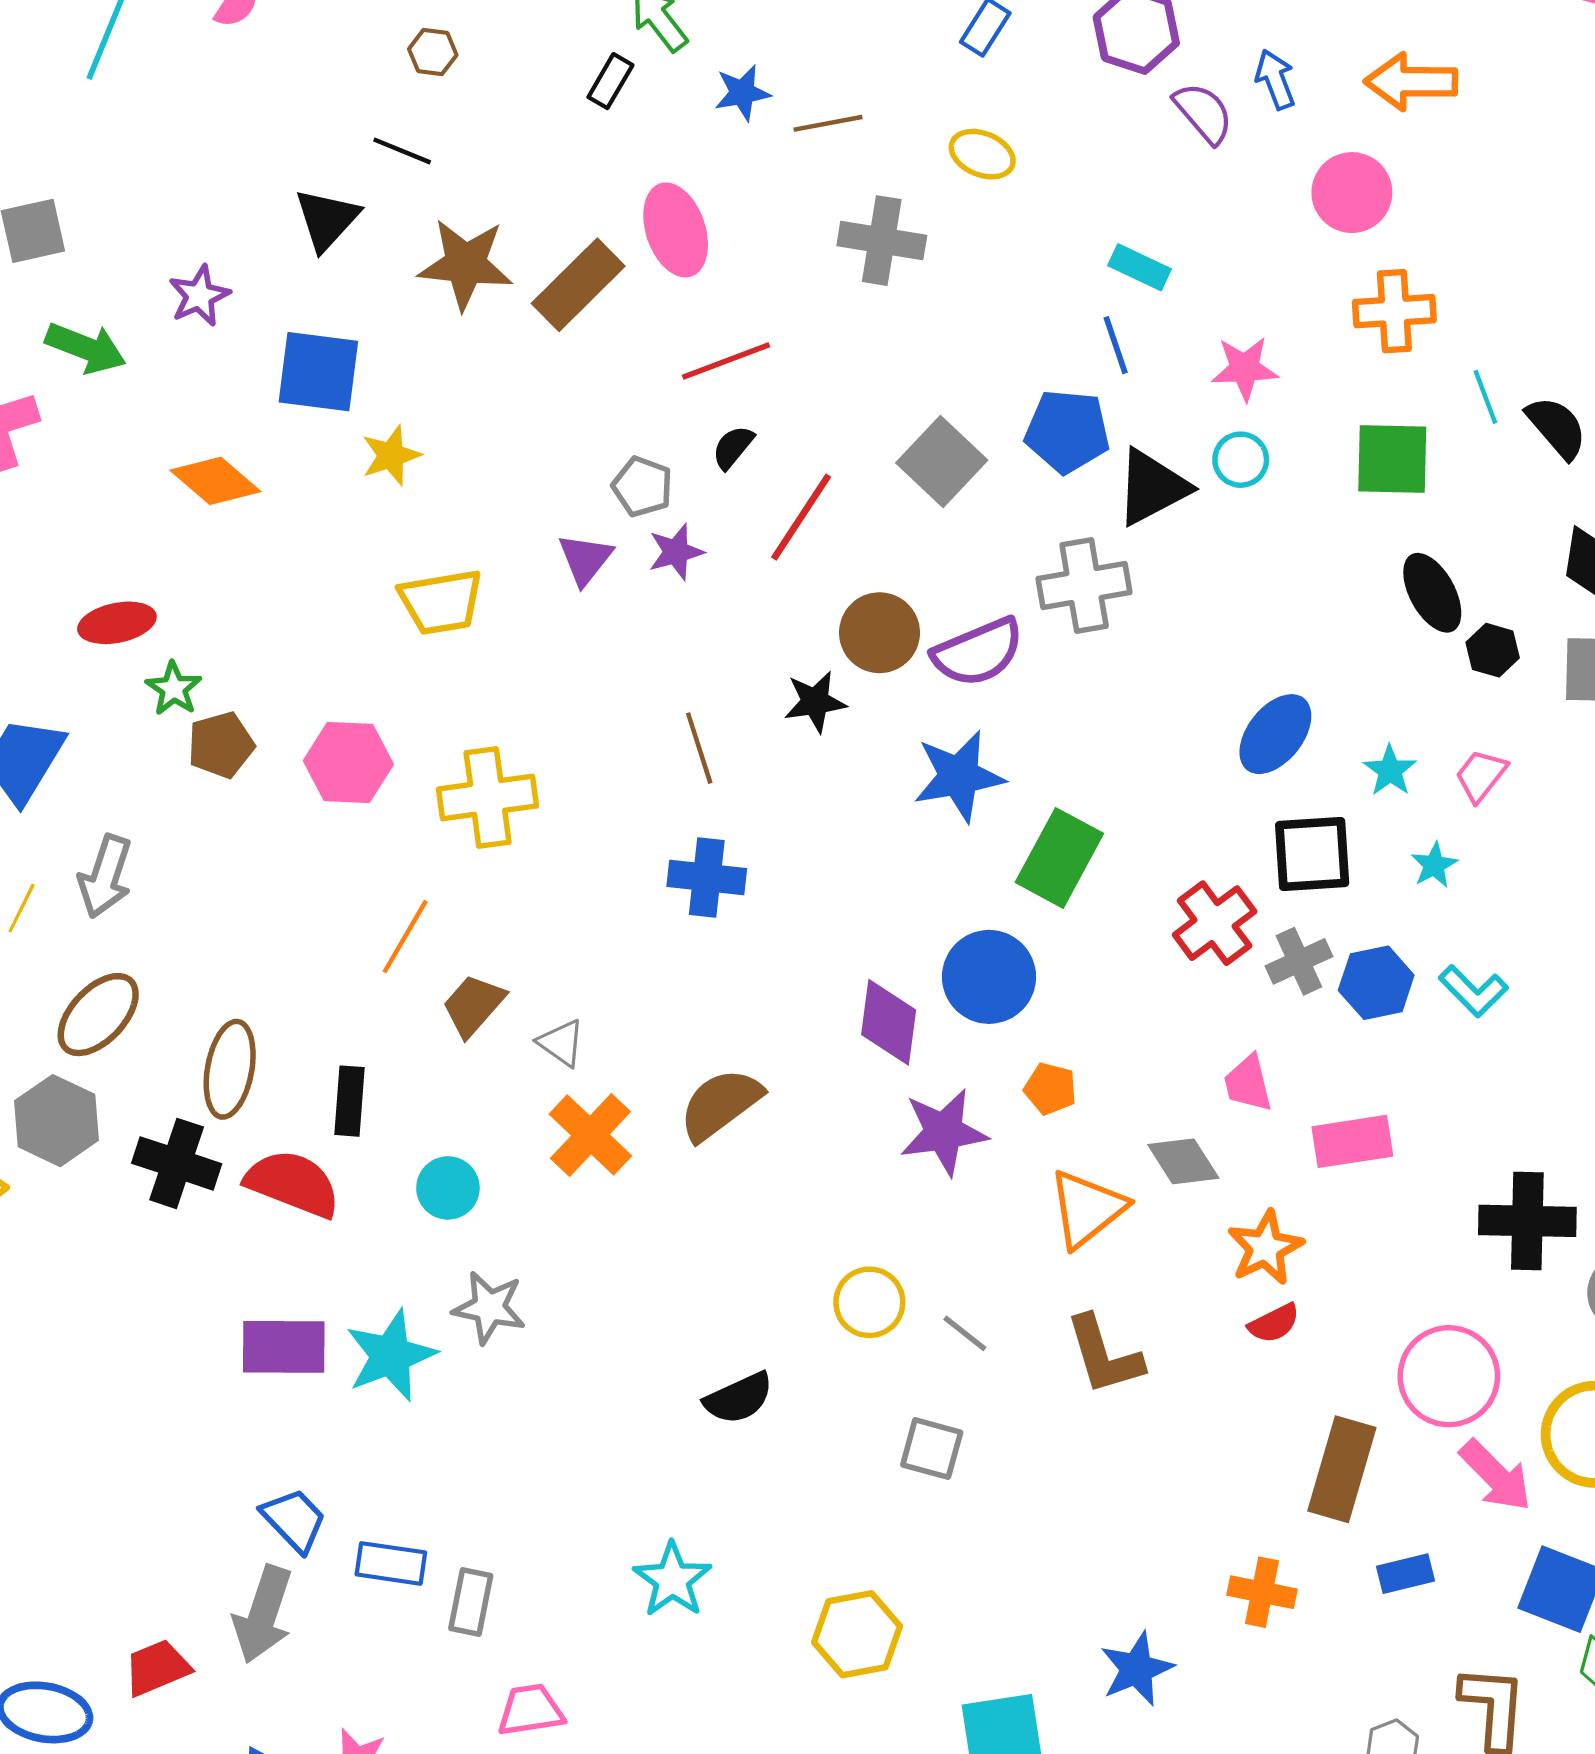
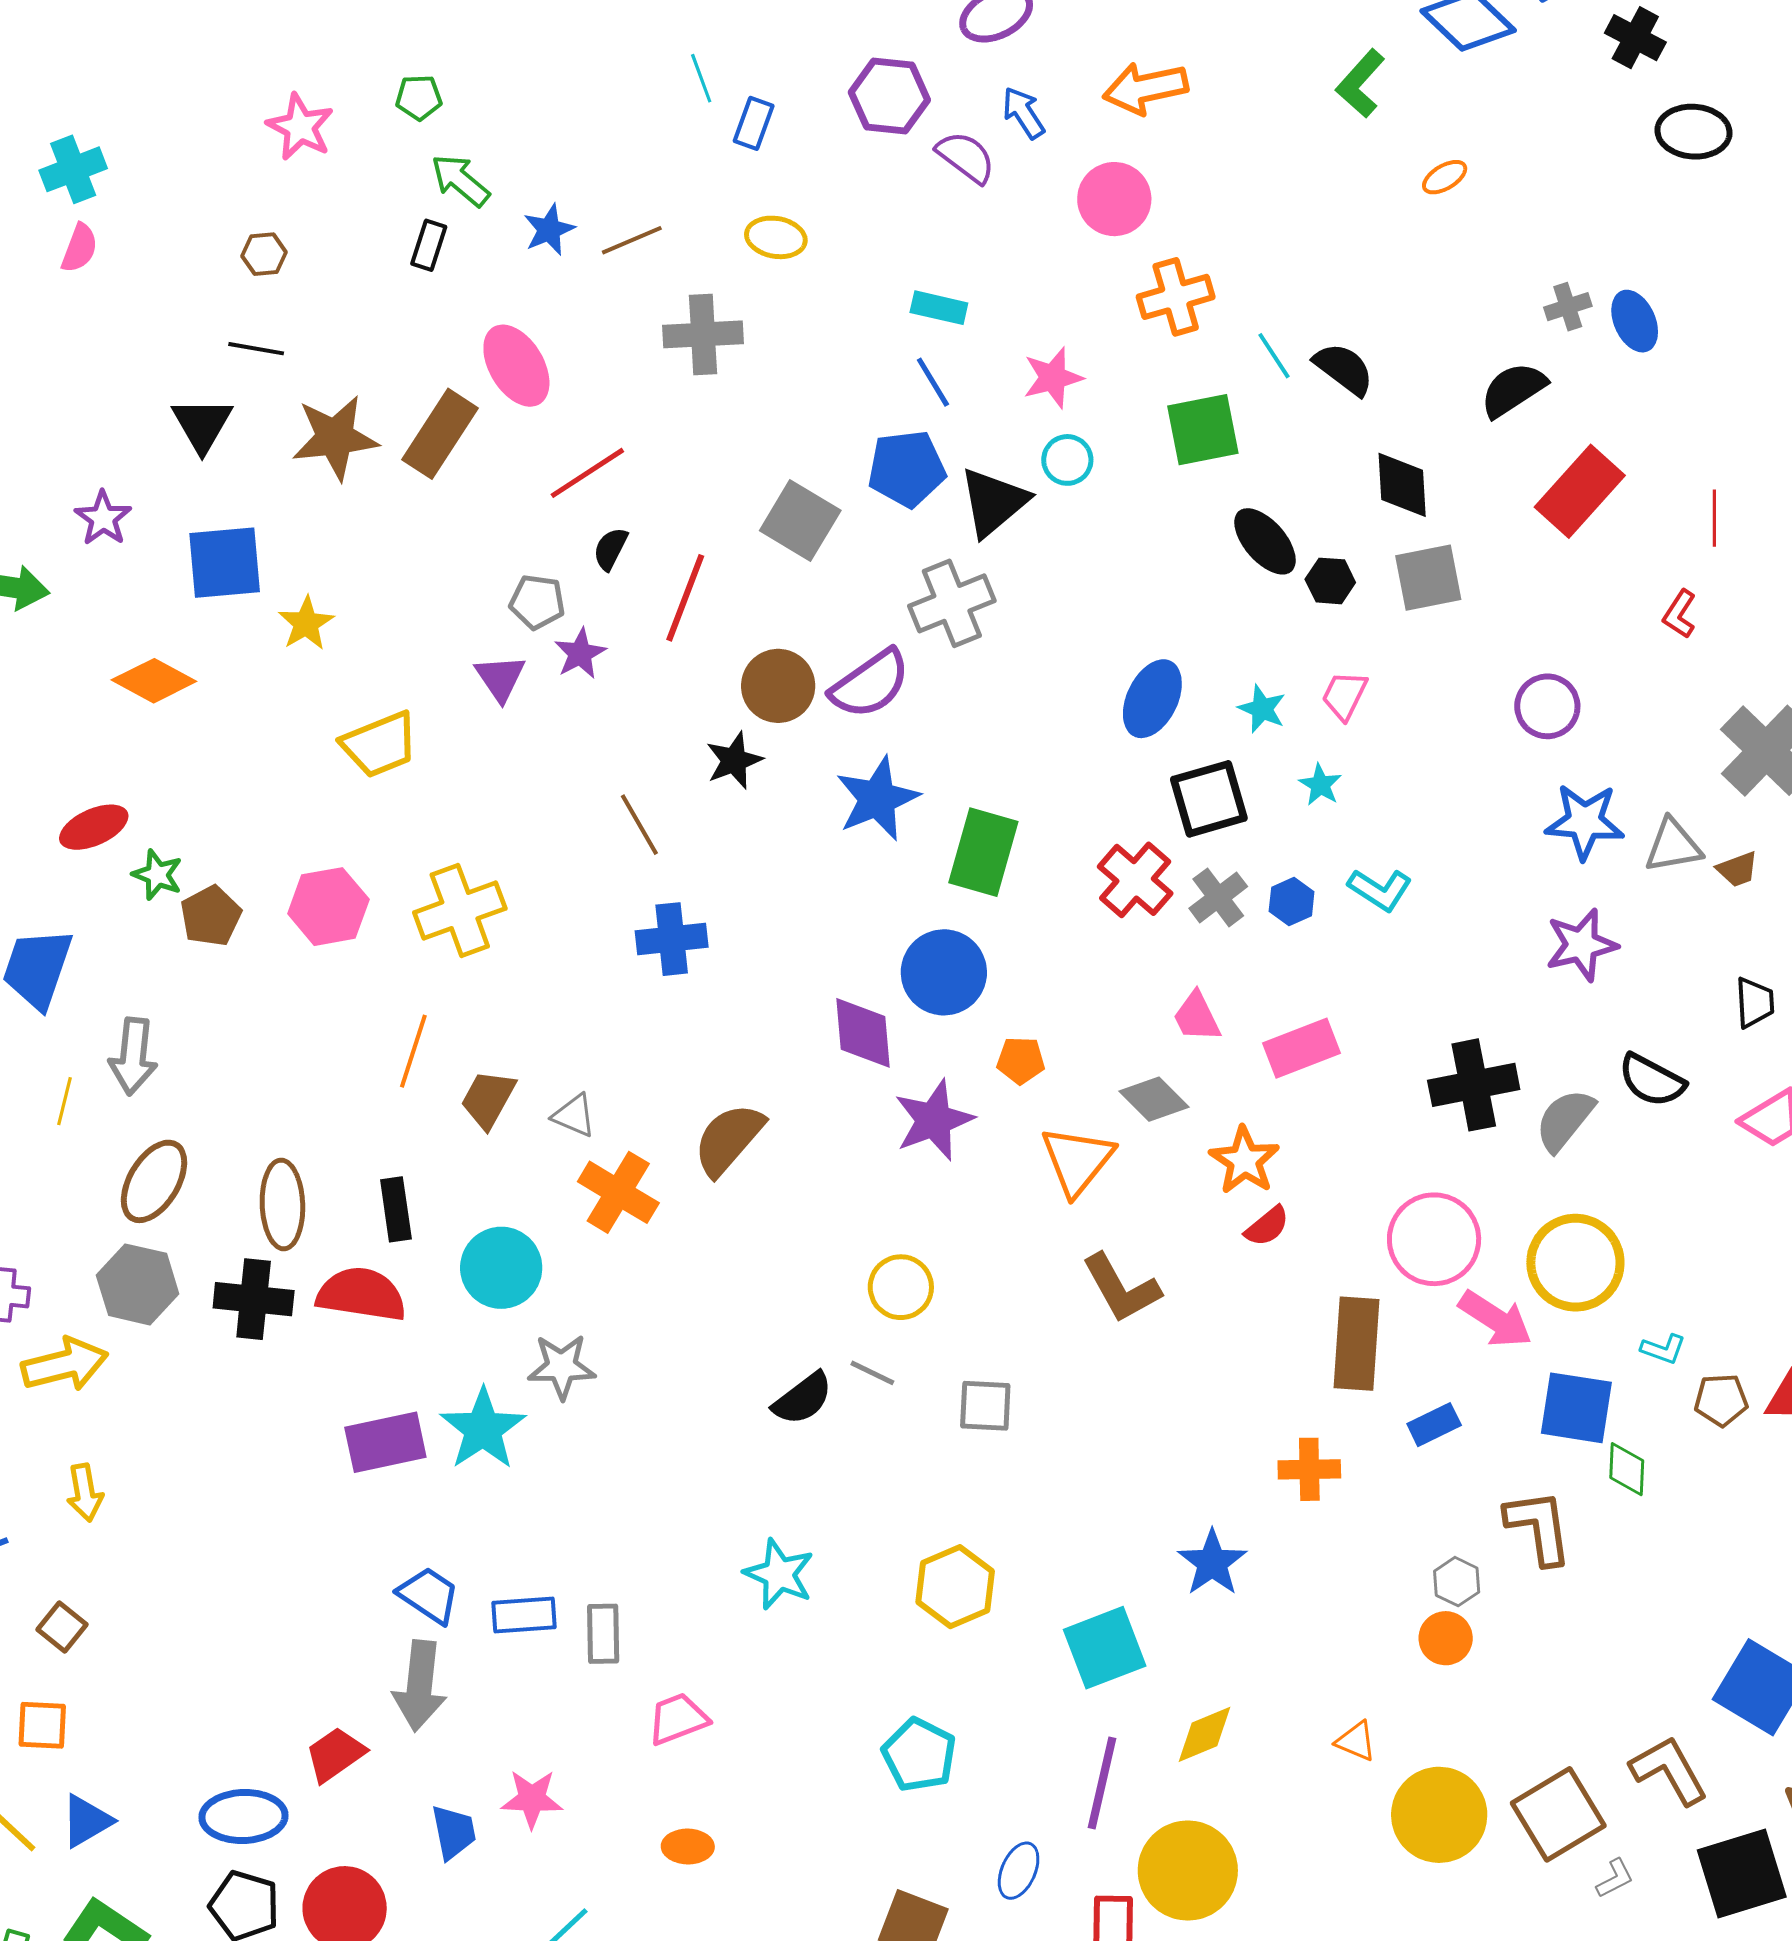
blue hexagon: (1376, 983) -> (1292, 901), size x0.7
cyan circle: (448, 1188) -> (501, 1268), size x1.4
gray line: (965, 1333) -> (872, 1373), moved

